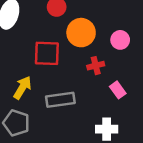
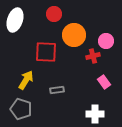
red cross: (96, 66) -> (93, 56), moved
gray rectangle: (60, 100) -> (57, 90), size x0.6

